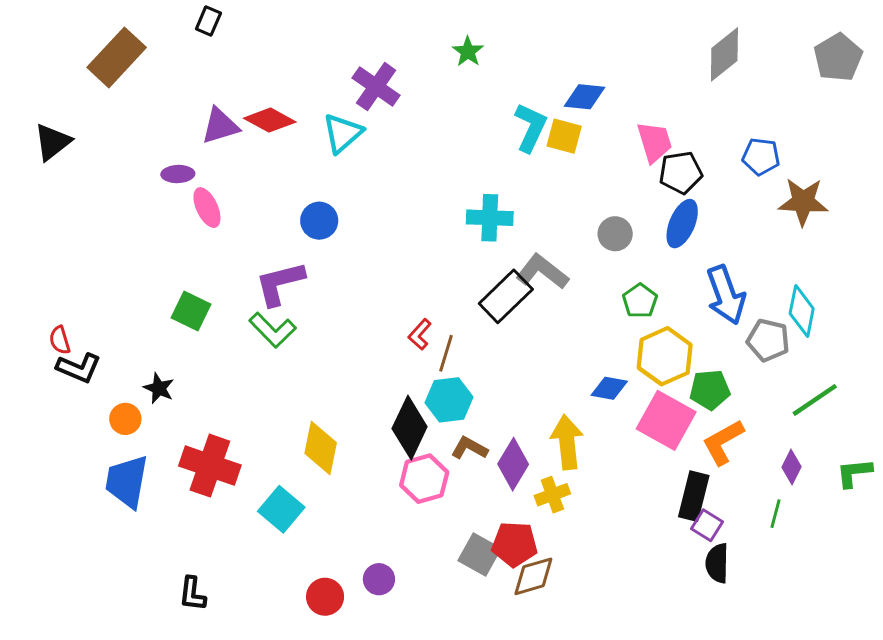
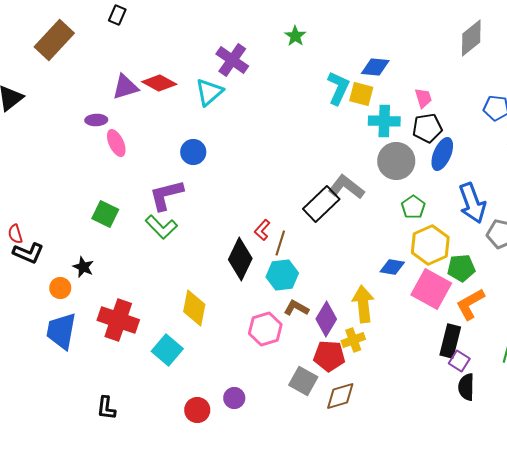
pink trapezoid: (654, 142) -> (423, 98), size x0.7
black pentagon: (681, 173) -> (427, 128), moved
cyan cross: (490, 218) -> (384, 121), moved
gray circle: (615, 234) -> (396, 161), size x1.6
black diamond: (410, 428) -> (240, 259), moved
red pentagon: (515, 544) -> (329, 356), moved

